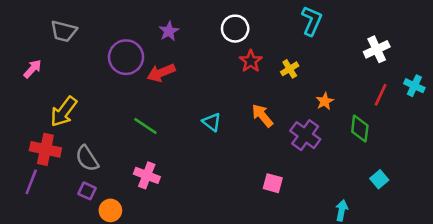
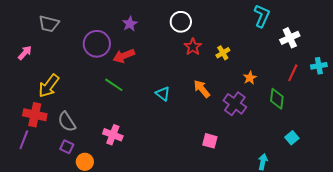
cyan L-shape: (312, 21) -> (262, 16), moved
cyan cross: (414, 86) -> (319, 66), turned -35
green line: (145, 126) -> (114, 85), moved

